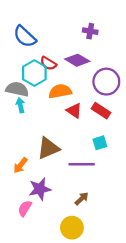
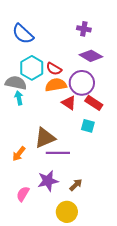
purple diamond: (77, 60) -> (91, 56), moved
red semicircle: (48, 63) -> (54, 69), moved
purple circle: (106, 82) -> (82, 83), moved
cyan square: (100, 143) -> (88, 126), moved, turned 32
purple line: (82, 164) -> (58, 153), moved
purple star: (40, 189) -> (48, 181), moved

